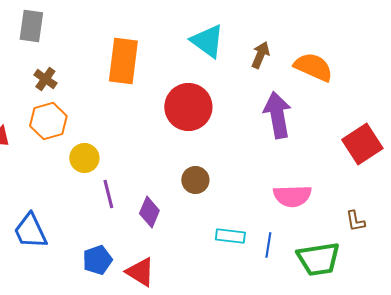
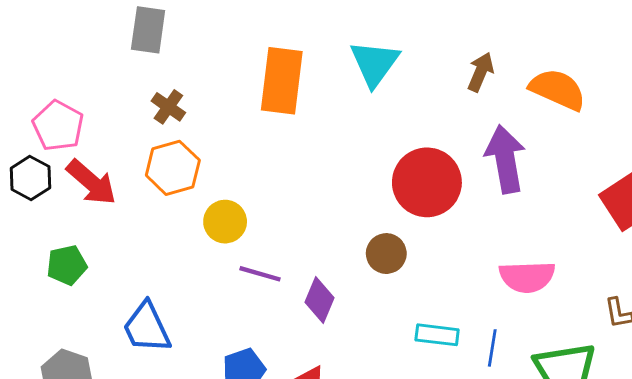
cyan triangle: (207, 41) -> (375, 63), moved, turned 30
red circle: (188, 107) -> (427, 182), moved
purple line: (108, 194) -> (260, 274), turned -60

